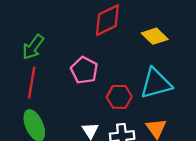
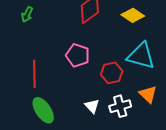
green arrow: (33, 47) -> (27, 14), moved, size x0.7
cyan triangle: (156, 83) -> (141, 56), turned 40

